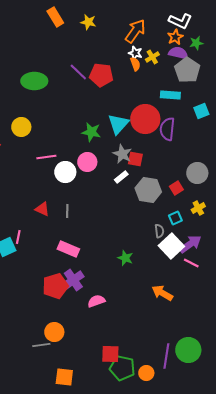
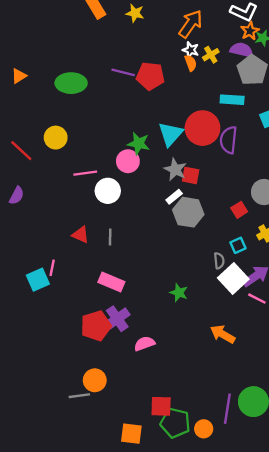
orange star: (175, 37) -> (250, 31), moved
purple line: (78, 72) -> (123, 72), turned -30
pink circle: (87, 162) -> (128, 161), moved
gray hexagon: (148, 190) -> (188, 212), moved
orange square: (64, 377) -> (131, 434), moved

